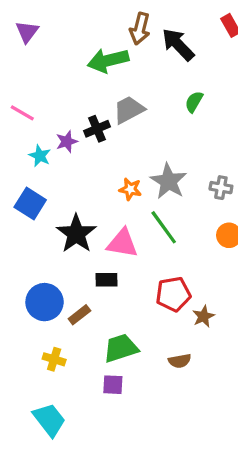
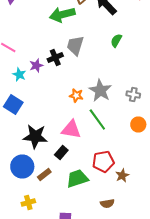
gray trapezoid: (129, 110) -> (75, 46), turned -45
black star: (76, 234) -> (35, 136), moved, turned -30
black rectangle: (107, 280) -> (61, 152), turned -48
green trapezoid: (121, 348) -> (77, 178), moved
yellow cross: (54, 359) -> (28, 202), turned -32

